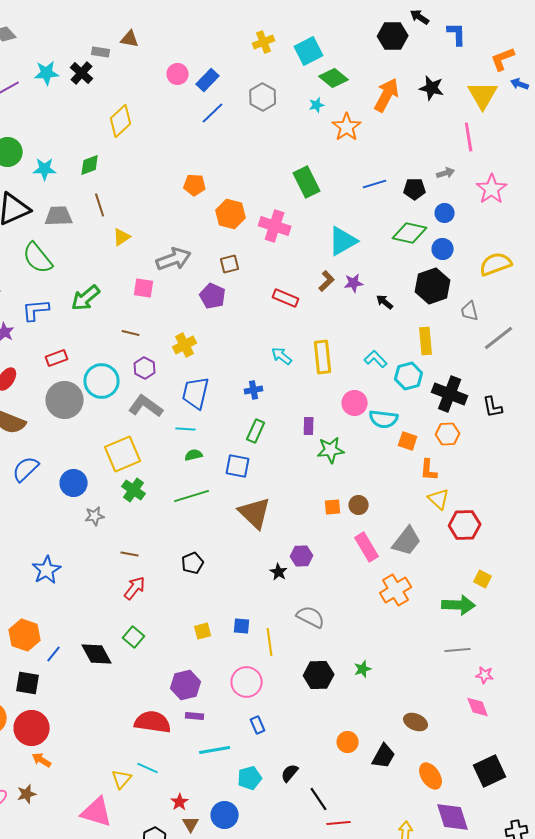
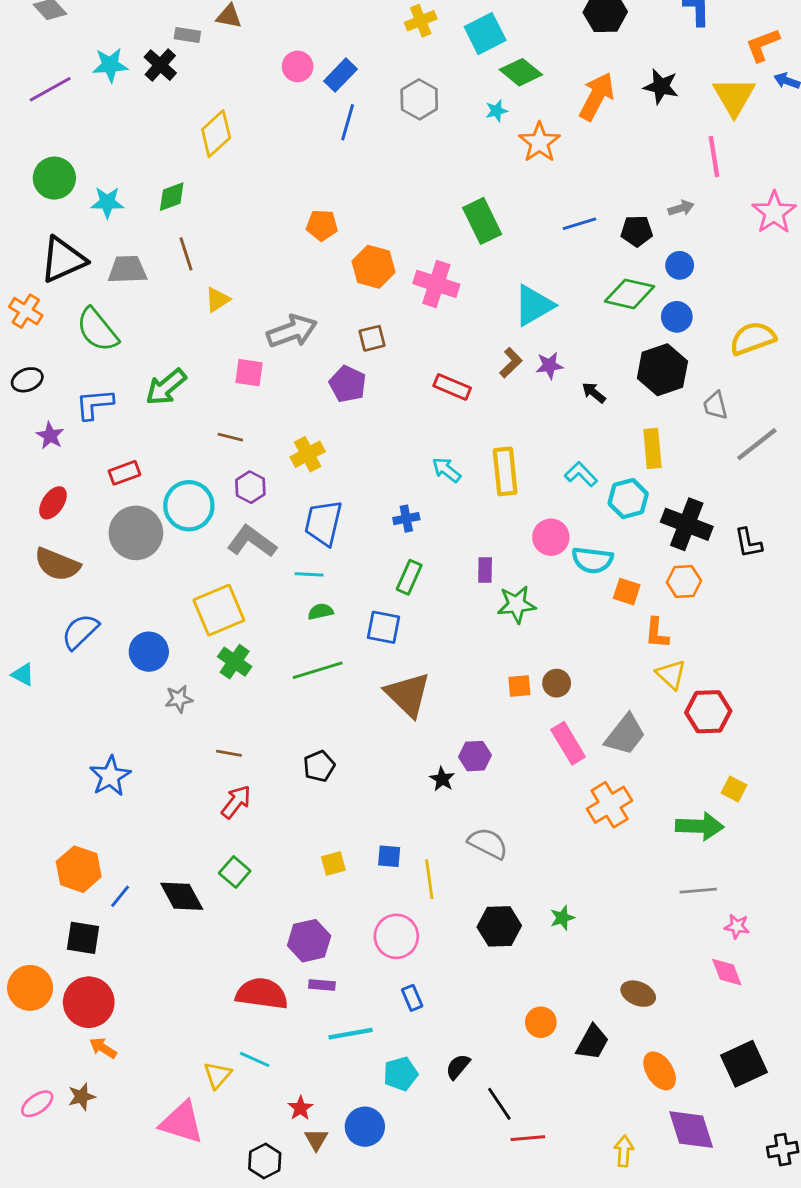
blue line: (213, 113) -> (348, 122), turned -30
pink star: (492, 189) -> (774, 212), moved

